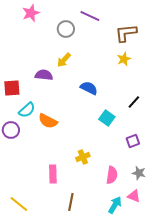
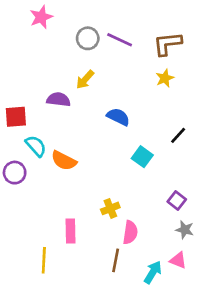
purple line: (90, 16) -> (120, 40), moved
cyan semicircle: (27, 110) -> (36, 146), turned -90
purple square: (133, 141) -> (177, 200), moved, turned -32
pink semicircle: (112, 175) -> (130, 232), moved
brown line: (71, 202) -> (116, 260), moved
yellow line: (19, 204) -> (44, 260), moved, turned 54

